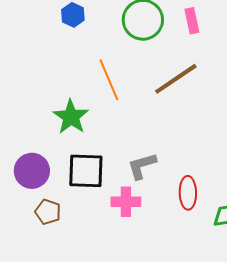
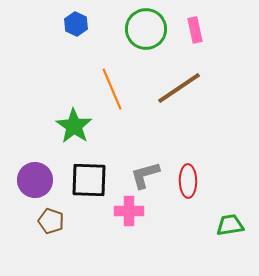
red ellipse: (188, 193) -> (188, 181), moved

